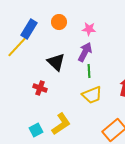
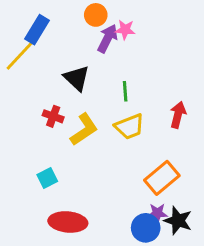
orange circle: (59, 22) -> (96, 15), moved
purple arrow: (85, 52) -> (107, 38), moved
yellow L-shape: (61, 124) -> (84, 129), moved

